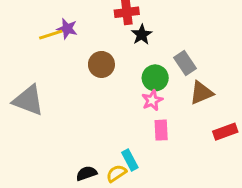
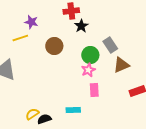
yellow line: (51, 35) -> (20, 38), moved
cyan rectangle: (130, 160) -> (73, 110), turned -64
yellow semicircle: (116, 173) -> (32, 114), moved

